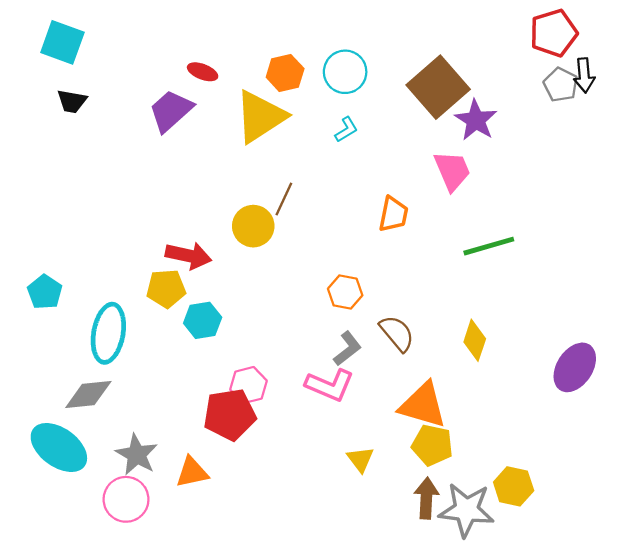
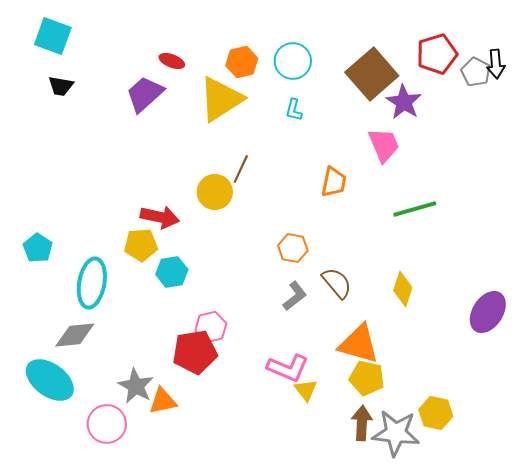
red pentagon: (554, 33) -> (437, 54), moved
cyan L-shape: (346, 130) -> (294, 110), turned 135
pink L-shape: (330, 385) -> (288, 368), moved
gray star: (137, 455) -> (136, 386), moved

